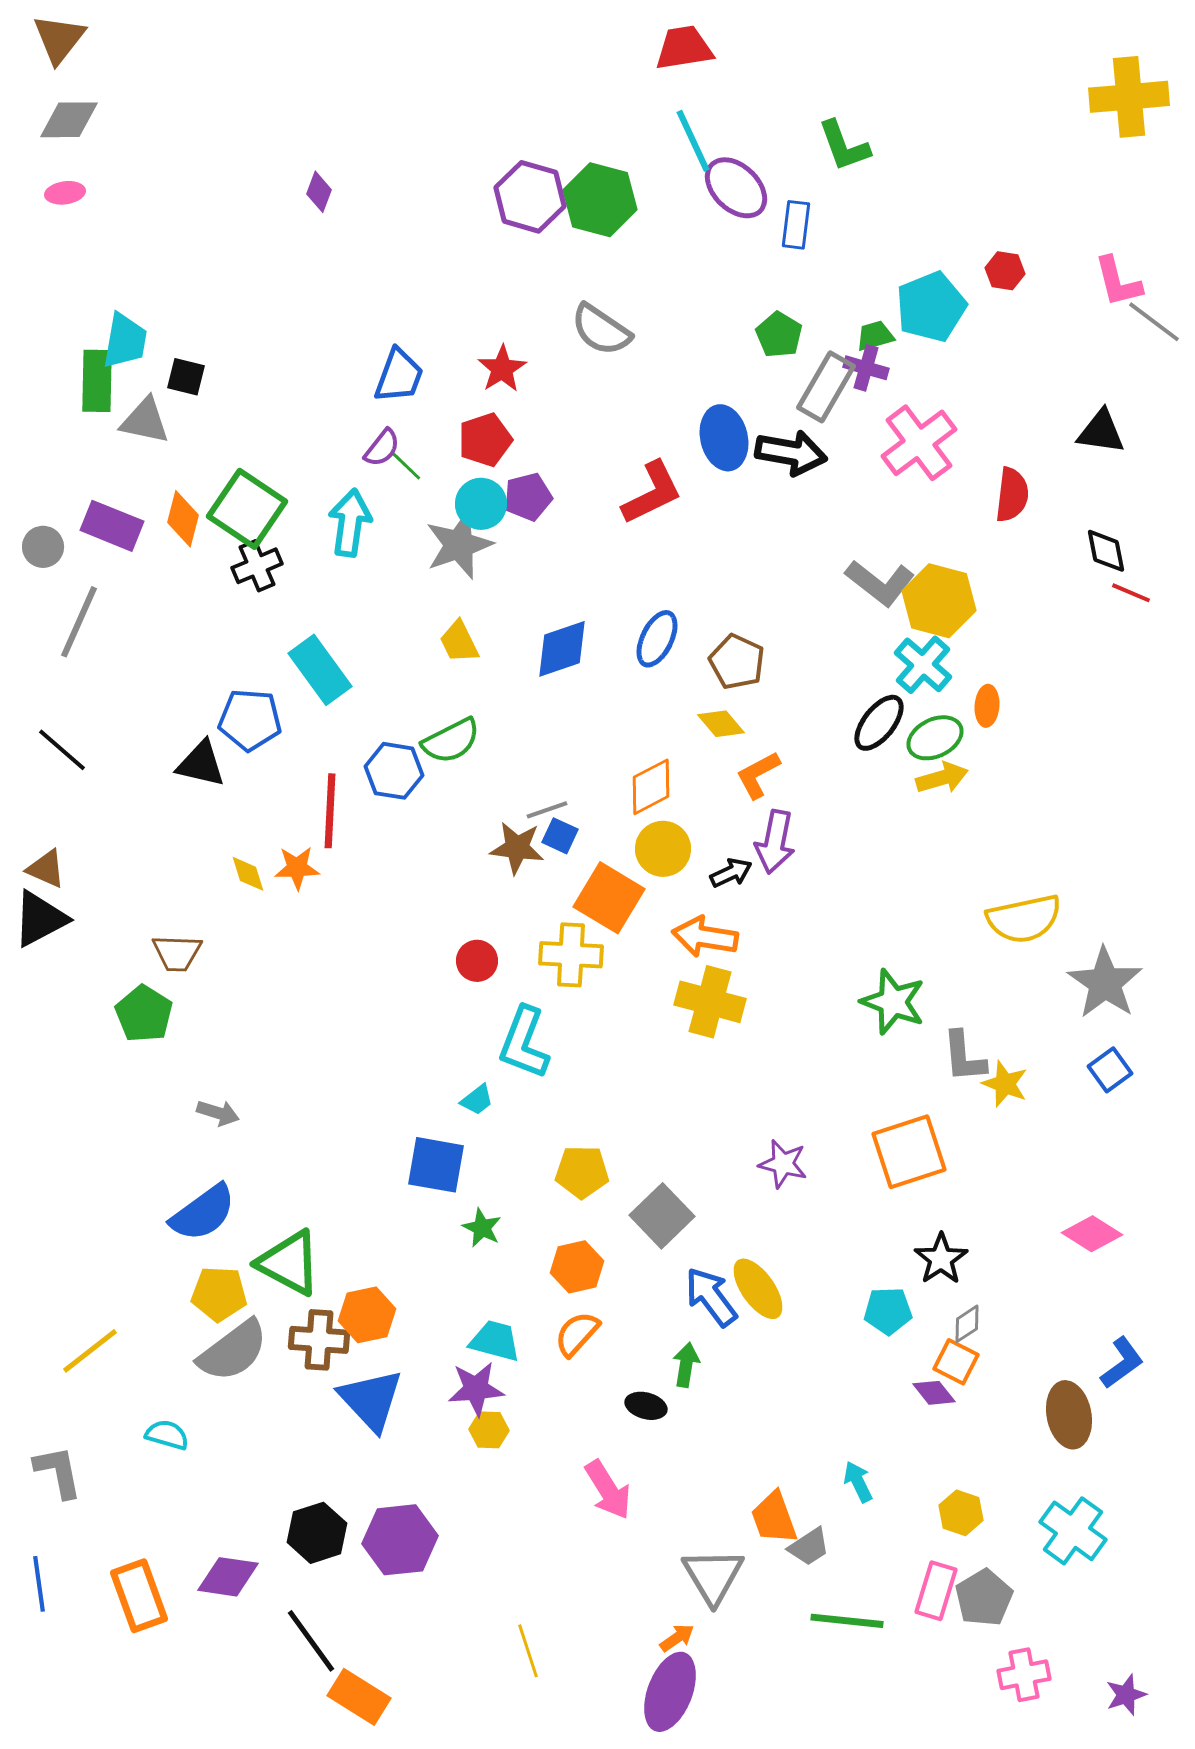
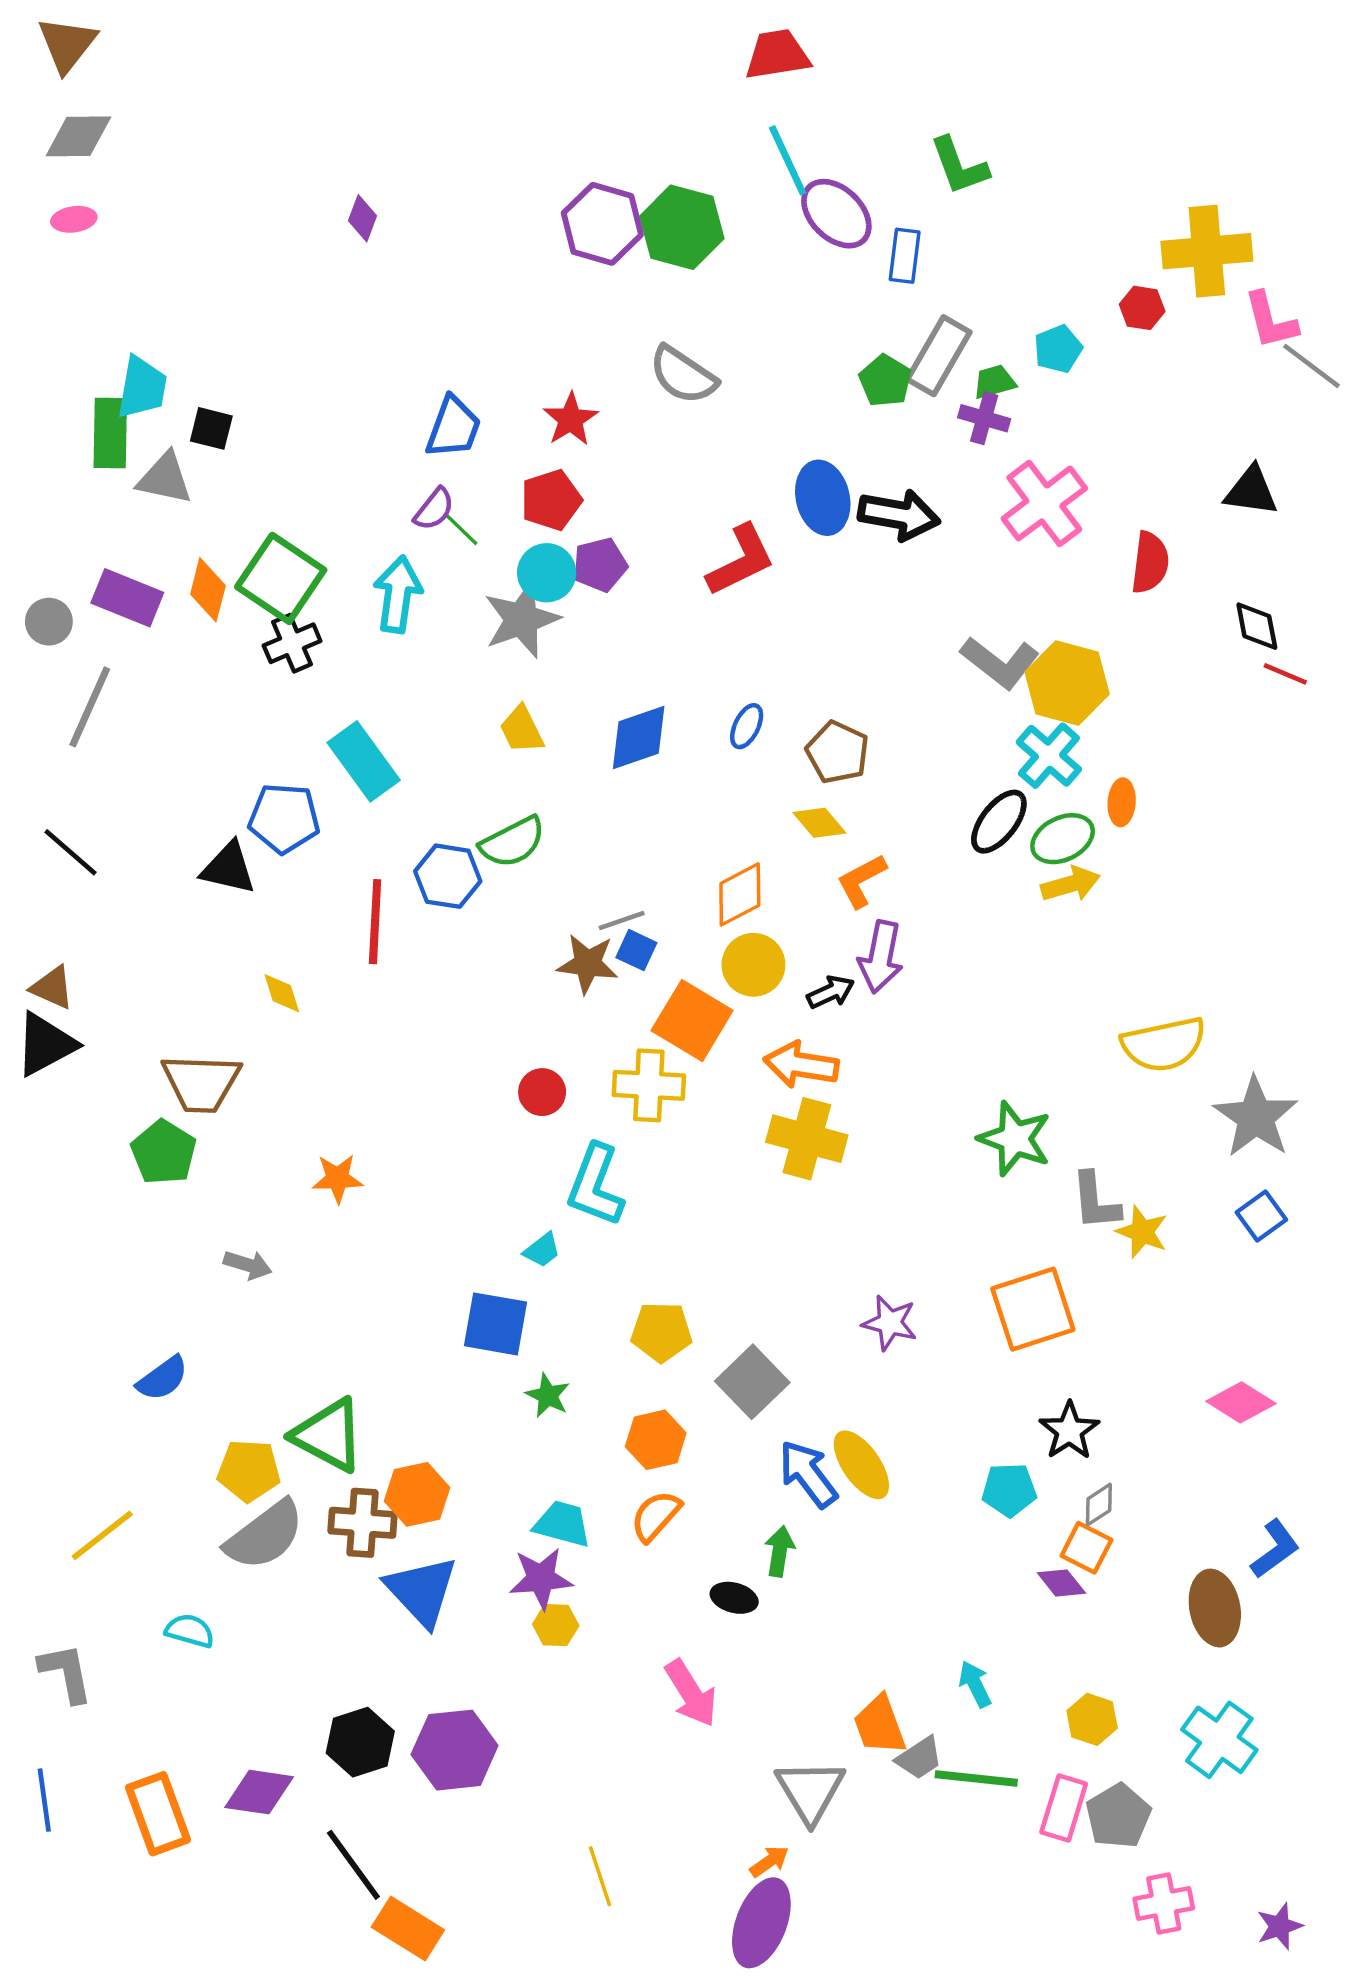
yellow cross: (1129, 97) -> (1207, 251), moved
cyan pentagon: (931, 307) -> (1058, 349), size x0.6
gray rectangle: (826, 387) -> (939, 356), moved
blue ellipse: (657, 639) -> (747, 726), size x0.7
orange star: (297, 868) -> (338, 1178), moved
brown trapezoid: (177, 953) -> (201, 1083), size x1.4
blue semicircle: (203, 1213) -> (163, 1378), moved, size x0.7
green line: (847, 1621) -> (976, 1778), moved

